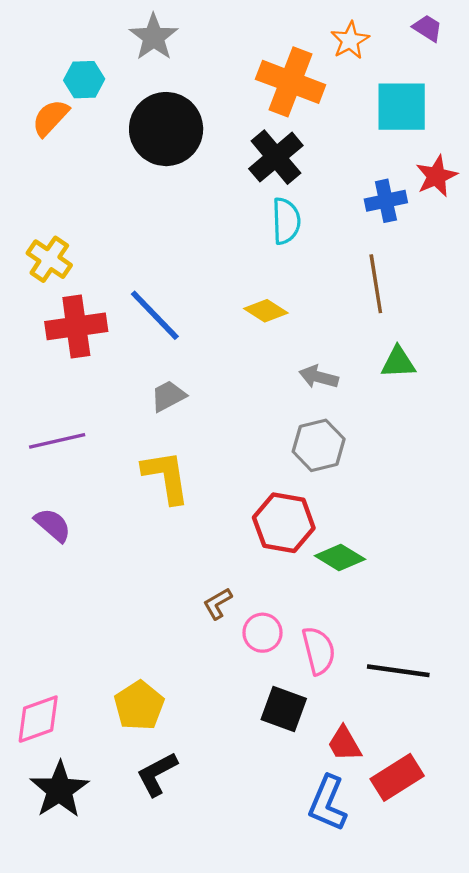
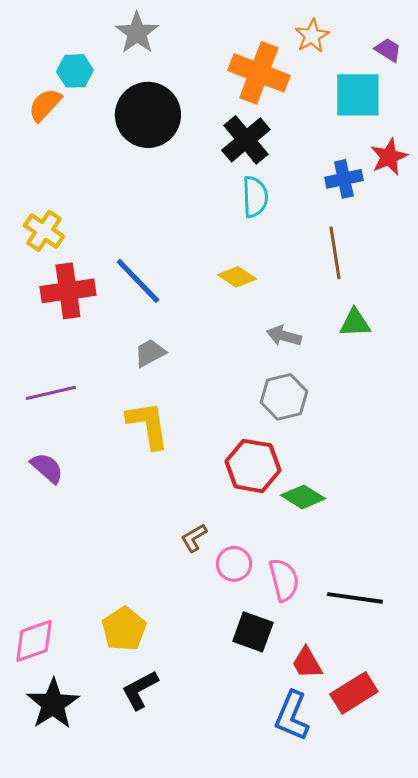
purple trapezoid: (427, 28) -> (388, 50), moved

